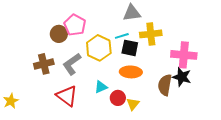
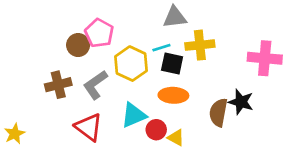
pink cross: (184, 55) -> (265, 58), moved
cyan triangle: (101, 87) -> (134, 115), size x1.5
yellow triangle: (133, 104) -> (176, 138), turned -40

